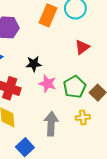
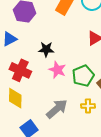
gray arrow: (51, 124) -> (57, 109), turned 40

